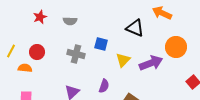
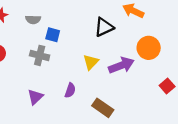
black triangle: (135, 28) -> (104, 27), turned -48
blue square: (101, 44) -> (53, 35), moved

